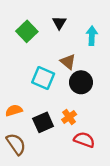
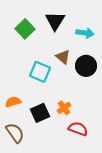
black triangle: (59, 23) -> (55, 21), size x1.5
cyan arrow: (92, 36) -> (85, 33), turned 96
black circle: (81, 82) -> (86, 66), moved

